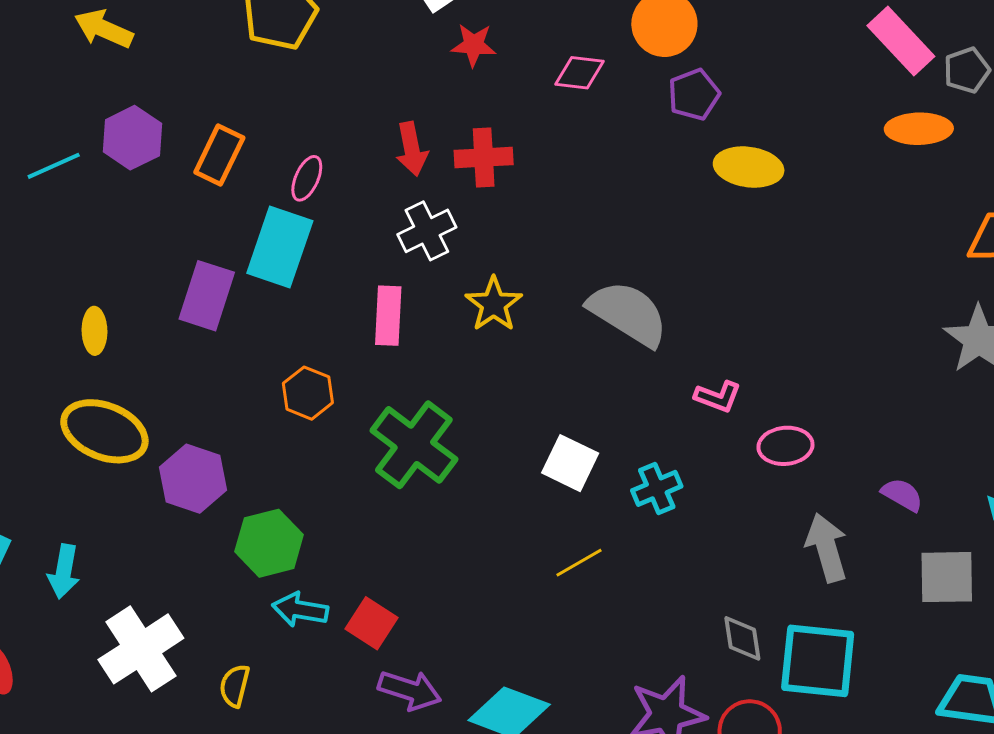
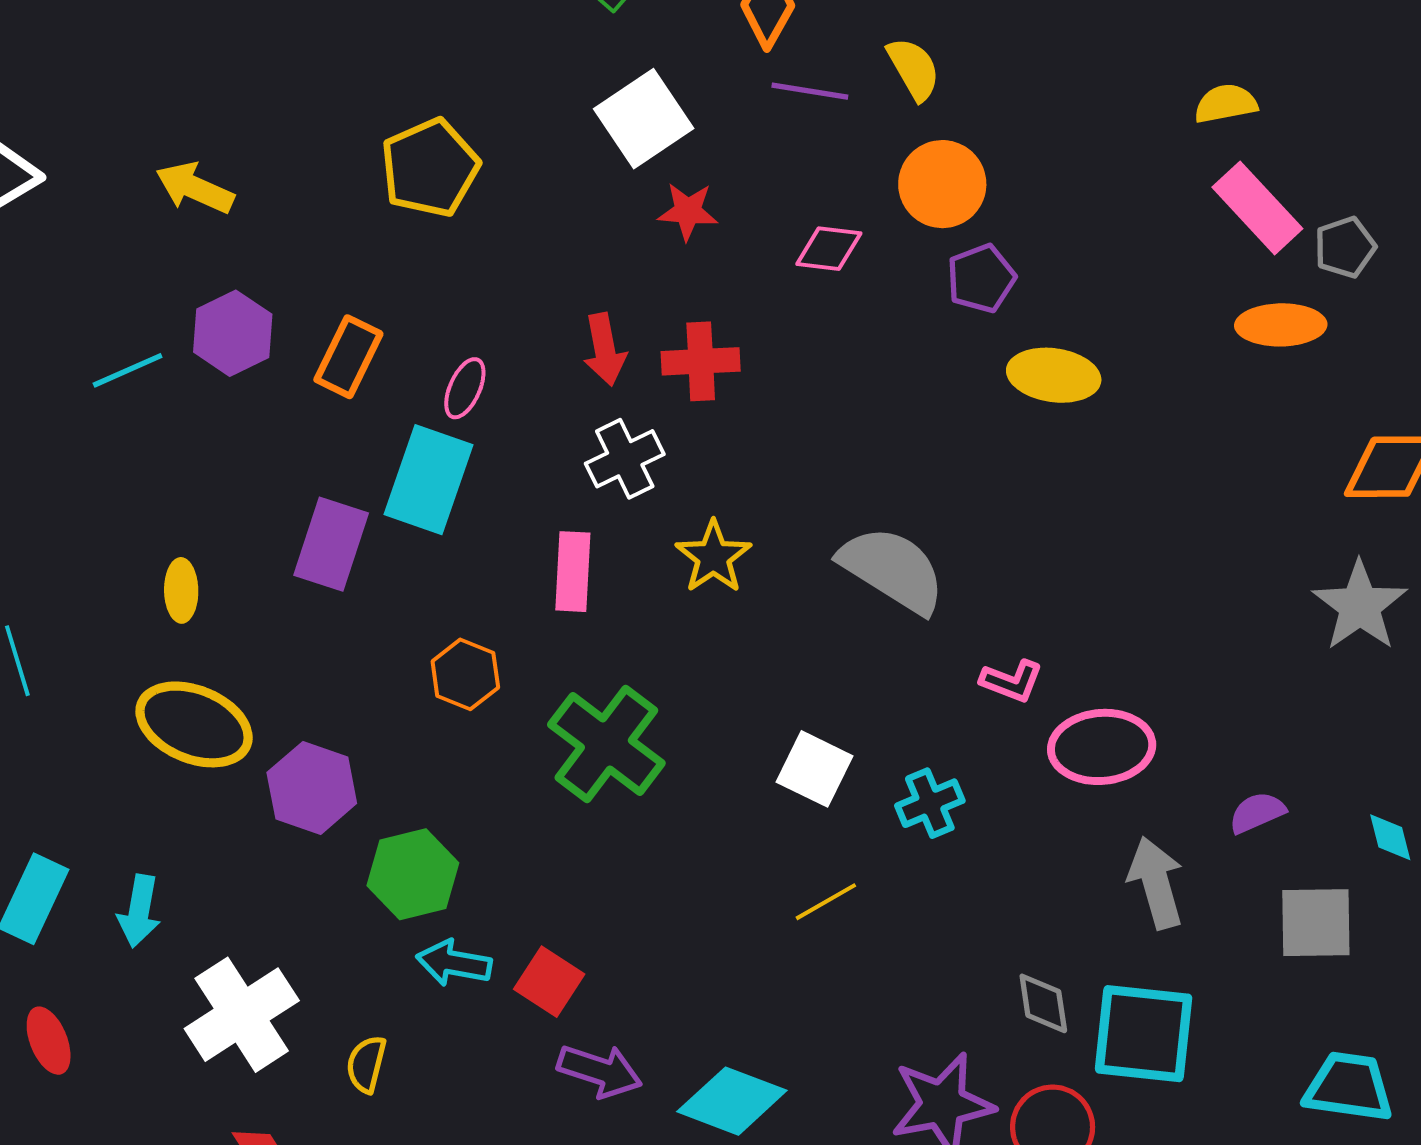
pink ellipse: (785, 446) -> (1102, 747), size x1.4
purple semicircle: (902, 495) -> (1257, 813), turned -54

